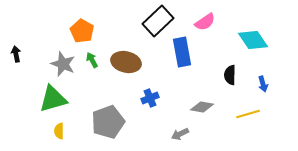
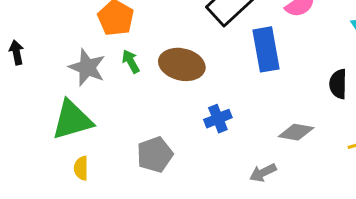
gray pentagon: (108, 122) -> (155, 155), size x0.7

